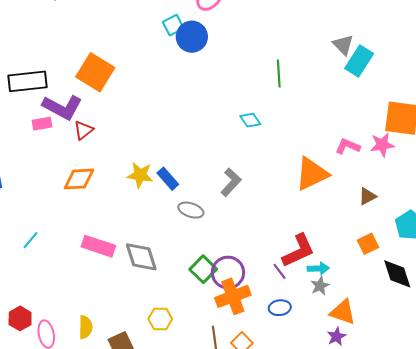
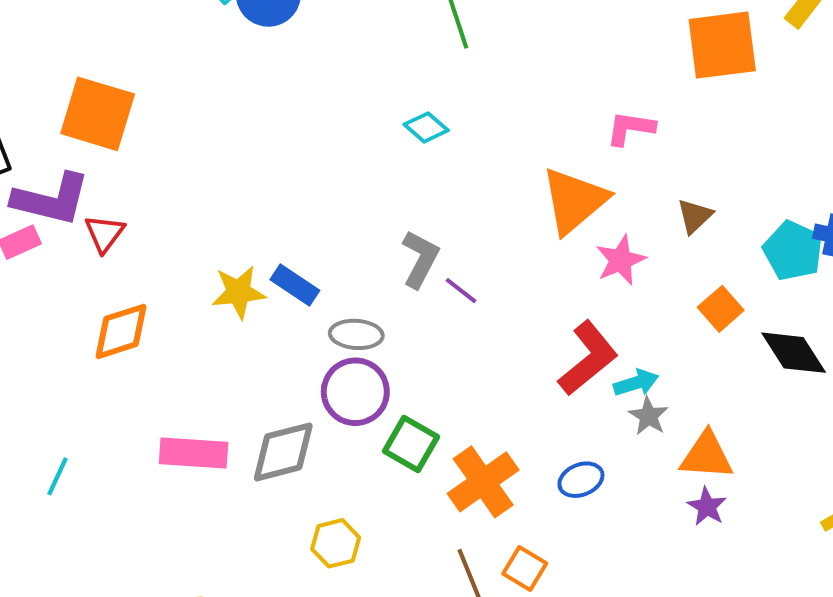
pink star: (382, 145) -> (621, 260), moved
gray diamond: (141, 257) -> (283, 452), turned -72
purple line: (280, 271) -> (461, 291), moved
purple circle: (228, 273) -> (355, 392), moved
yellow hexagon: (160, 319) -> (336, 543), moved

